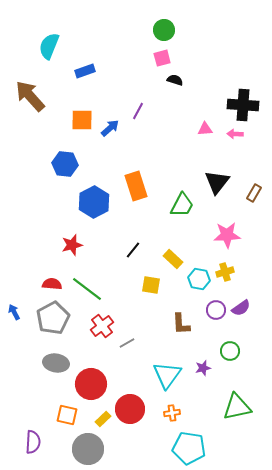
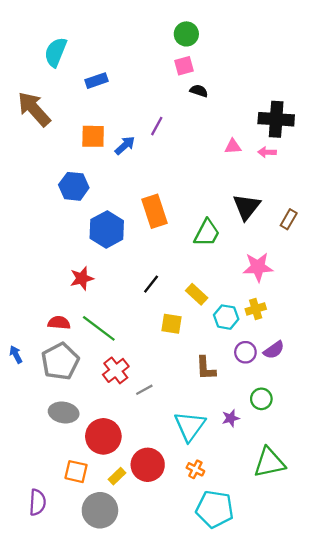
orange cross: (172, 413) -> (195, 469), turned 35

